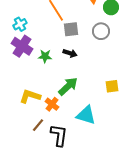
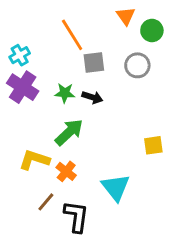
green star: (45, 56) -> (65, 93), moved
green arrow: (68, 86) -> (69, 132), moved
cyan triangle: (86, 115) -> (116, 187), turned 35

